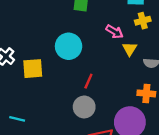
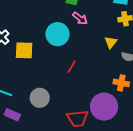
pink arrow: (115, 32) -> (80, 18), moved
gray circle: (84, 107) -> (40, 98), moved

